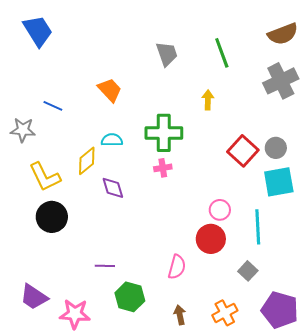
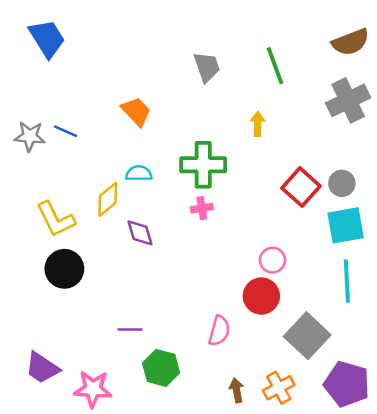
gray star: (23, 130) -> (30, 136), moved
cyan line: (258, 227) -> (347, 281), moved
gray square: (248, 271) -> (307, 336), size x1.8
brown arrow: (180, 315) -> (237, 390), moved

